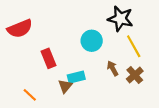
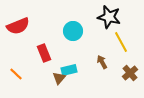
cyan circle: (92, 41) -> (73, 31), moved
brown cross: (135, 75) -> (130, 73), moved
orange line: (30, 95) -> (16, 74), moved

